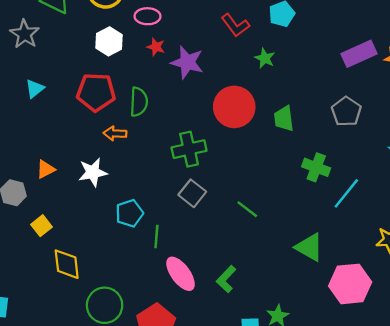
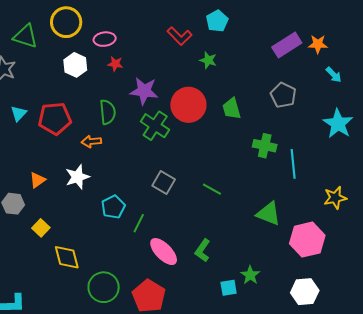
purple star: (187, 62) -> (144, 91), moved
red pentagon: (96, 92) -> (55, 119), moved
green cross: (189, 149) -> (155, 126), moved, turned -36
cyan line: (346, 193) -> (293, 164), turned -36
green line: (156, 237) -> (139, 223), turned 30

